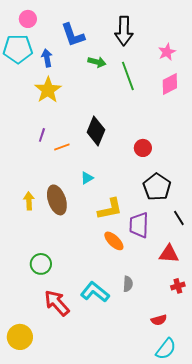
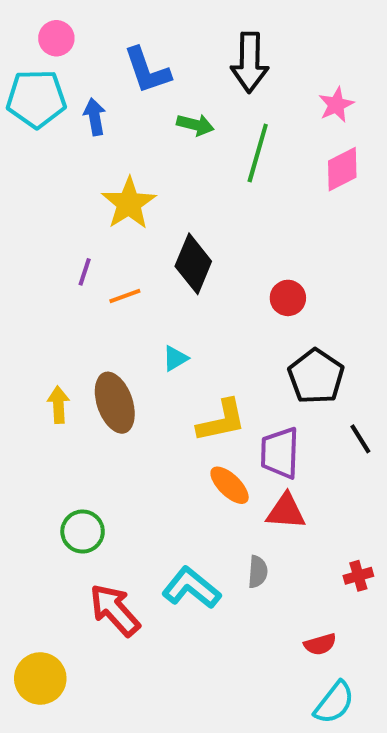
green line: (128, 76) -> (258, 153), turned 36
yellow star: (48, 90) -> (129, 203), moved
red triangle: (169, 254) -> (286, 511), moved

